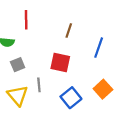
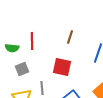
red line: (26, 20) -> (32, 41), moved

